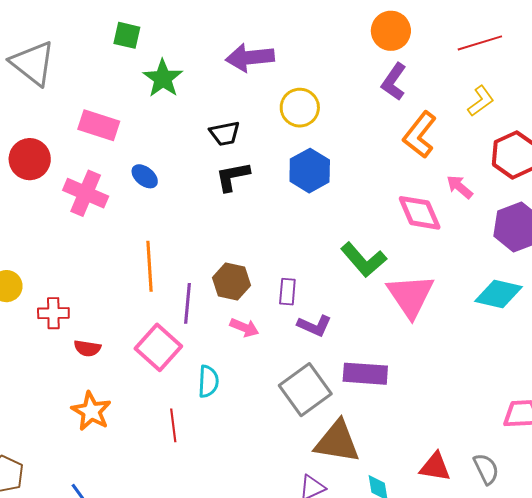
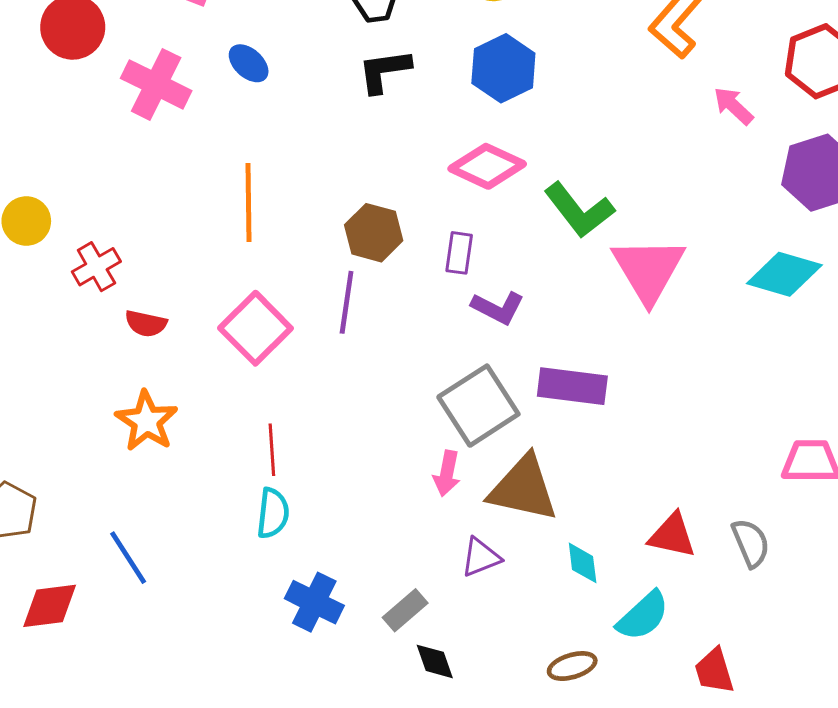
pink diamond: (420, 213) -> (487, 166), moved, turned -45
purple line: (187, 303) -> (347, 302), moved
red cross: (53, 313) -> (96, 267), turned -32
pink arrow: (244, 328) -> (447, 473), moved, turned 76
cyan semicircle: (208, 381) -> (273, 513), moved

